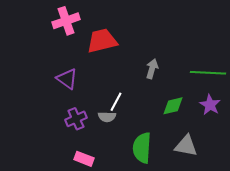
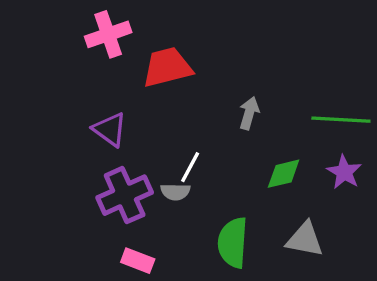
purple cross: (76, 119) -> (125, 195), size x1.5

